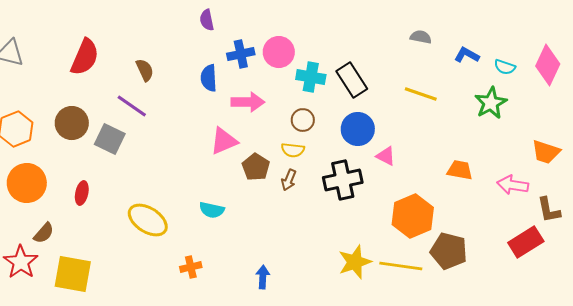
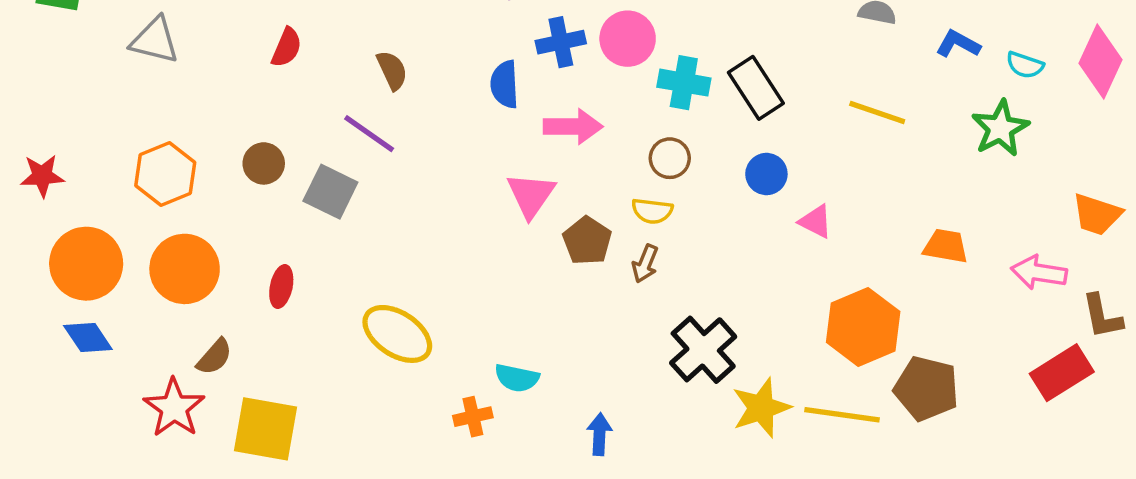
red semicircle: (85, 57) -> (287, 47), size x0.6
brown circle: (72, 123) -> (264, 163), size x0.7
blue circle: (358, 129) -> (766, 174), size x0.7
pink triangle: (224, 141) -> (531, 195), turned -32
black cross: (343, 180) -> (703, 350), moved, turned -30
cyan semicircle: (212, 210) -> (517, 378), moved

